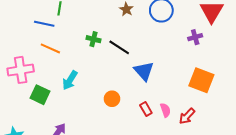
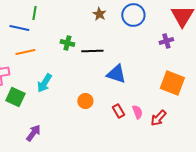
black line: (119, 47) -> (92, 51), turned -35
orange line: (50, 48) -> (25, 52), turned -36
blue triangle: (144, 71) -> (116, 74), turned -30

